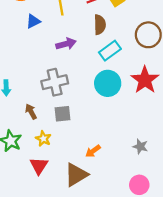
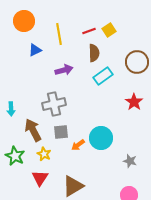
red star: (145, 80) -> (134, 102), size x0.7
cyan circle: (108, 83) -> (101, 138), moved
brown arrow: (31, 112) -> (33, 130), size x1.6
orange arrow: (93, 151) -> (78, 145), moved

